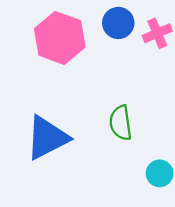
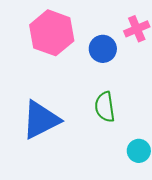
blue circle: (118, 23) -> (103, 49), moved

